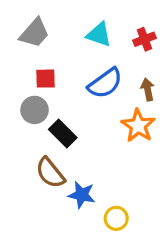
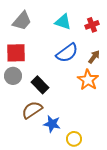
red square: (46, 79) -> (16, 53), moved, size x1.5
brown arrow: (148, 90) -> (94, 57), turned 48
gray circle: (35, 110) -> (13, 76), moved
brown semicircle: (50, 173) -> (32, 110), turned 95

